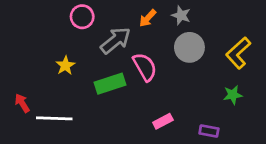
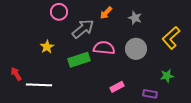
gray star: (181, 15) -> (135, 18), moved
gray circle: (189, 47) -> (136, 49), moved
pink semicircle: (145, 67) -> (104, 48), turned -55
green star: (233, 95) -> (167, 76), moved

